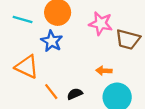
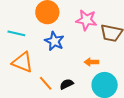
cyan line: (23, 20) -> (16, 33), moved
blue star: (52, 41) -> (54, 41), moved

